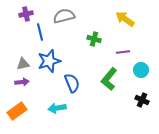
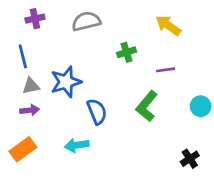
blue line: (40, 32) -> (23, 56), moved
green cross: (94, 39) -> (127, 52), turned -32
cyan circle: (141, 70) -> (201, 106), moved
black cross: (142, 100) -> (190, 159), moved, turned 32

